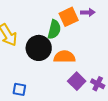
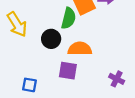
black circle: (39, 48) -> (51, 39), size x0.7
purple square: (77, 81) -> (68, 71), moved, turned -36

